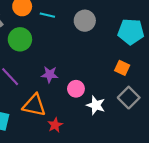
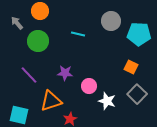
cyan line: (47, 15) -> (78, 34), moved
gray circle: (85, 21) -> (111, 21), moved
orange triangle: (34, 105) -> (51, 101), turned -30

